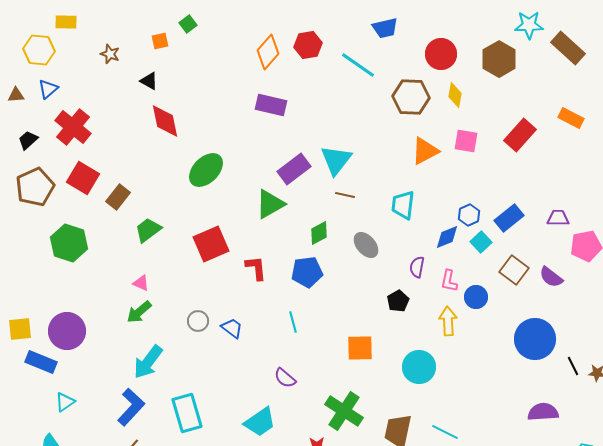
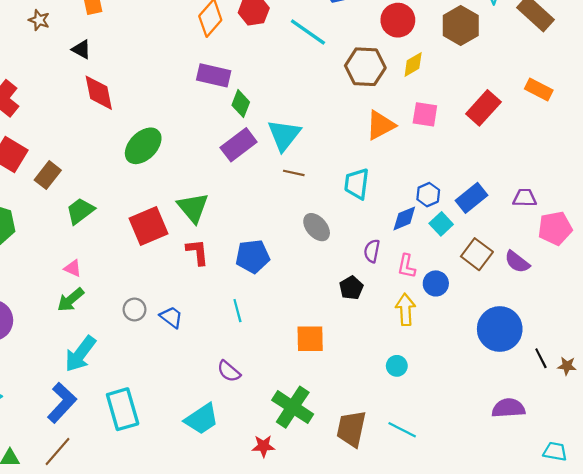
yellow diamond: (455, 95) -> (413, 65), turned 50
green triangle: (270, 204) -> (193, 208), moved, turned -40
green diamond: (319, 233) -> (241, 104), moved, turned -40
cyan circle: (419, 367) -> (397, 366), moved, size x0.6

